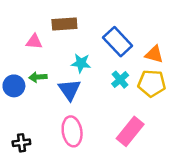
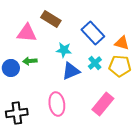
brown rectangle: (64, 24) -> (51, 19), turned 36
pink triangle: (34, 42) -> (27, 33), size x1.5
blue triangle: (70, 90) -> (71, 71), moved, turned 42
black cross: (21, 143) -> (17, 113), size x1.5

